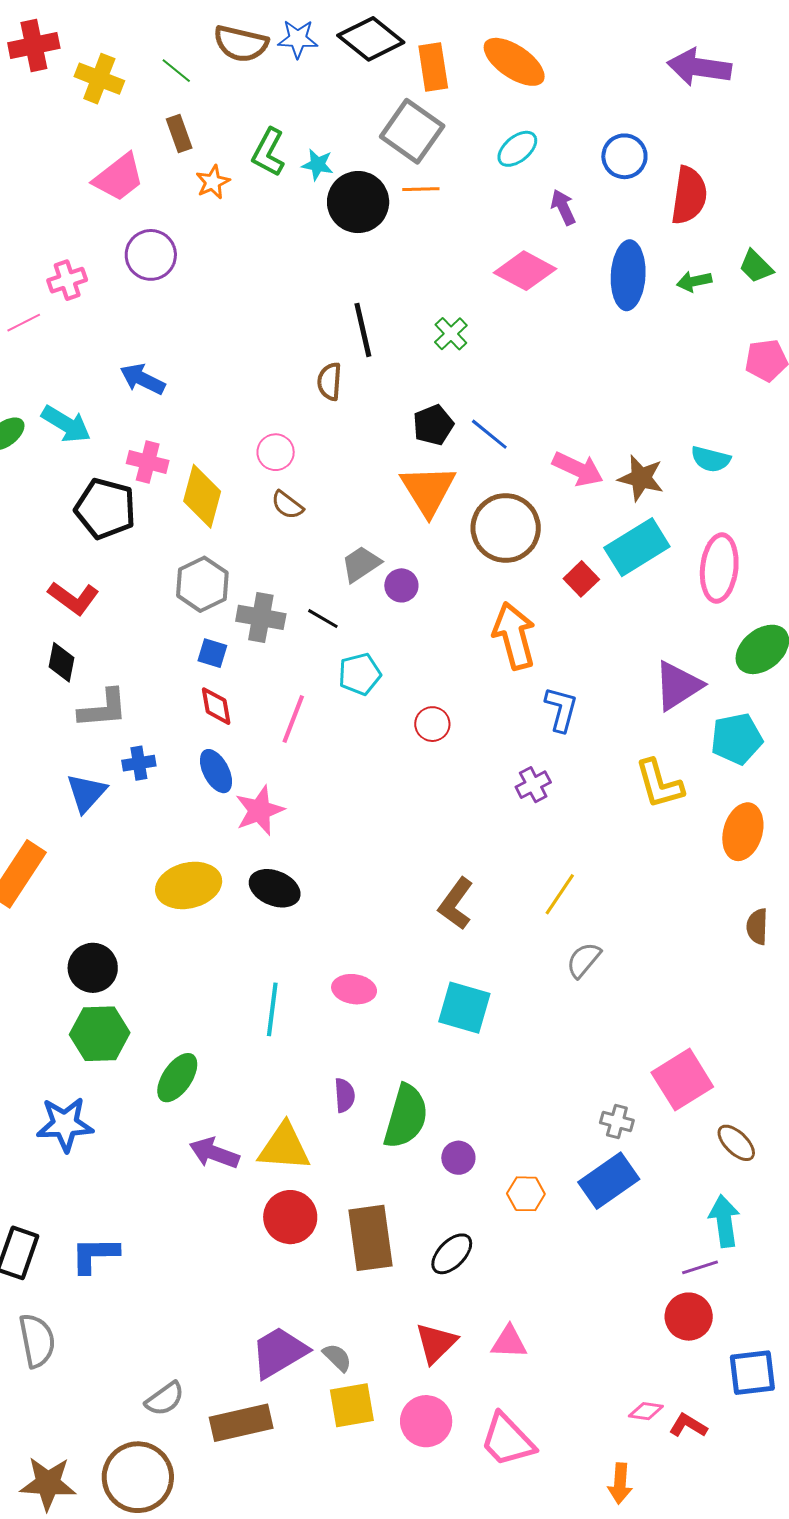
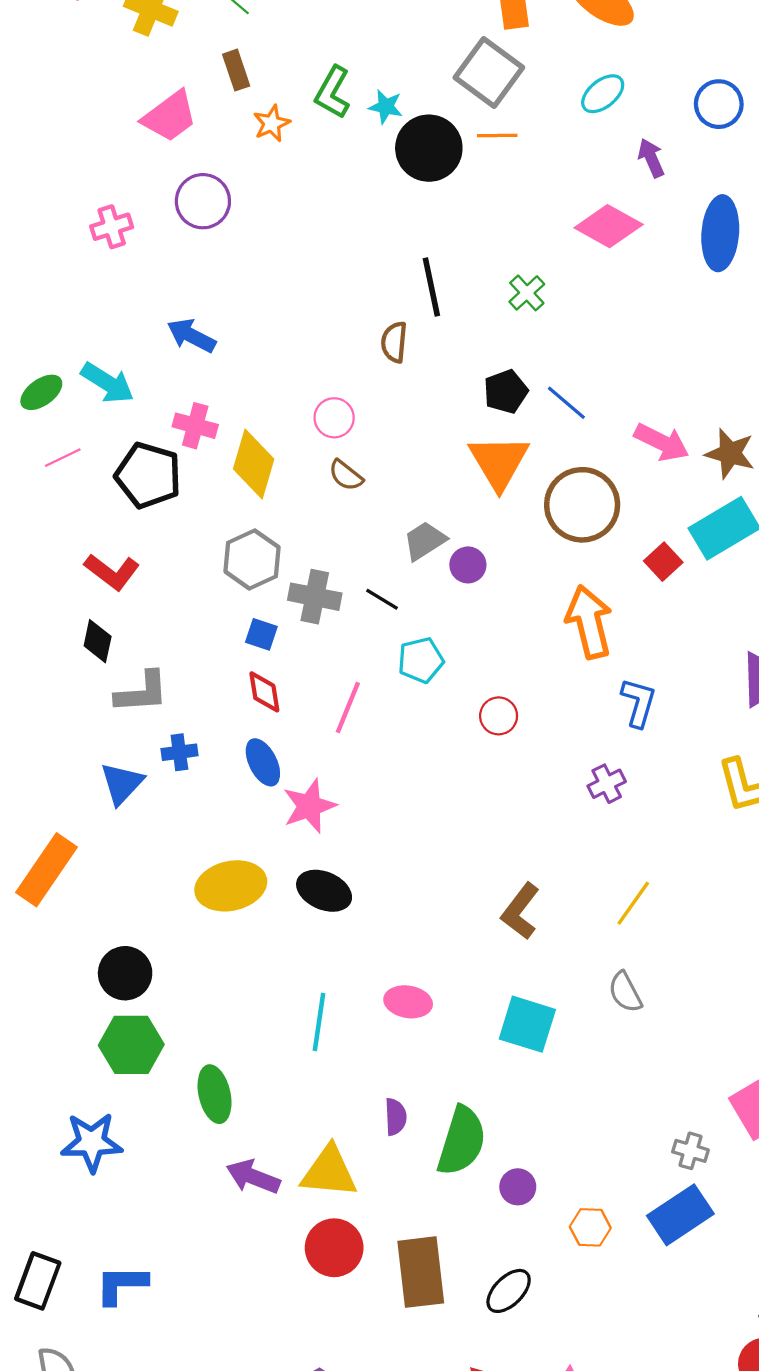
pink line: (24, 323) -> (63, 458), moved
gray semicircle: (584, 960) -> (625, 992), moved, turned -69
green ellipse: (177, 1078) -> (215, 1094), turned -48

